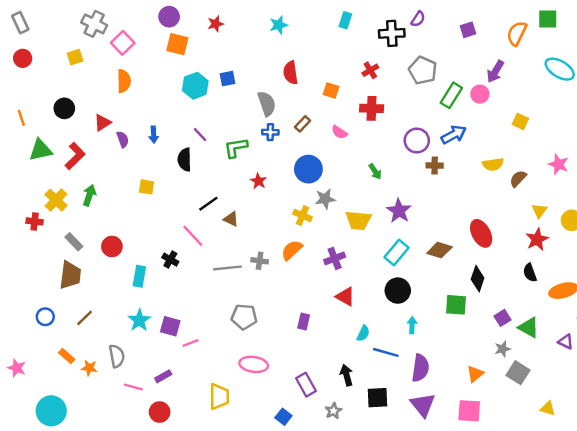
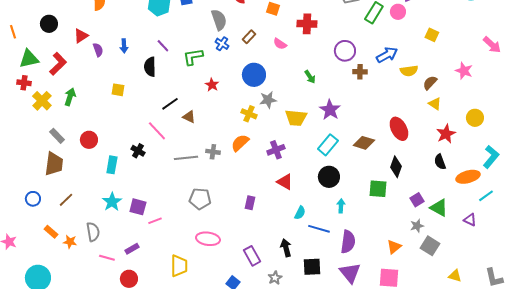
blue cross: (270, 132) -> (222, 44), turned 32
blue arrow: (454, 135) -> (387, 55), moved
yellow triangle: (539, 211) -> (435, 104), moved, turned -32
red cross: (35, 221) -> (24, 83), moved

